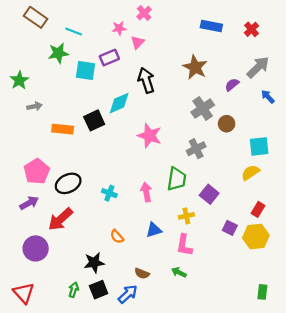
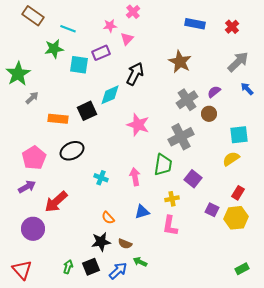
green star: (19, 80) -> (18, 74), size x1.4
black arrow: (146, 80) -> (135, 74), turned 45
purple semicircle: (232, 85) -> (214, 92), moved
gray arrow: (34, 106) -> (32, 98), turned -32
gray cross: (196, 149) -> (181, 137), size x1.4
black ellipse: (68, 183) -> (72, 151), moved
black star: (94, 263) -> (101, 242), moved
green arrow: (179, 272) -> (140, 262), moved
brown semicircle: (142, 273) -> (125, 244), moved
green rectangle: (262, 292) -> (242, 269), turned 56

